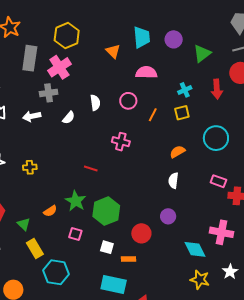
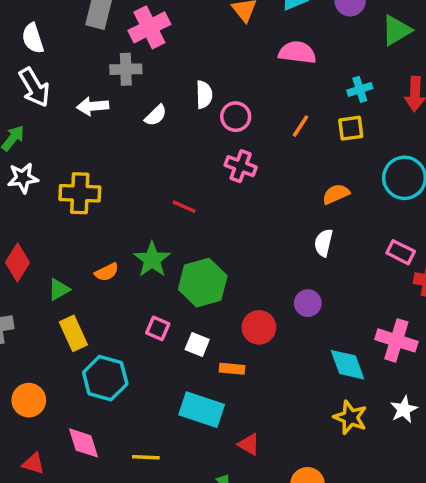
pink circle: (128, 101) -> (236, 117), moved
yellow cross: (30, 167) -> (80, 193), size x1.6
green triangle: (24, 224) -> (59, 289), turned 40
pink square: (75, 234) -> (158, 328), moved

